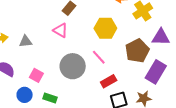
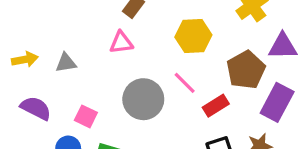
pink triangle: (60, 30) -> (121, 43), turned -35
red rectangle: (109, 81) -> (216, 106), moved

